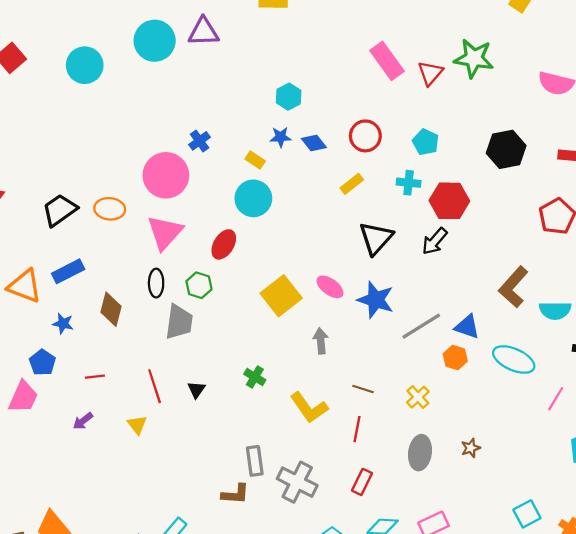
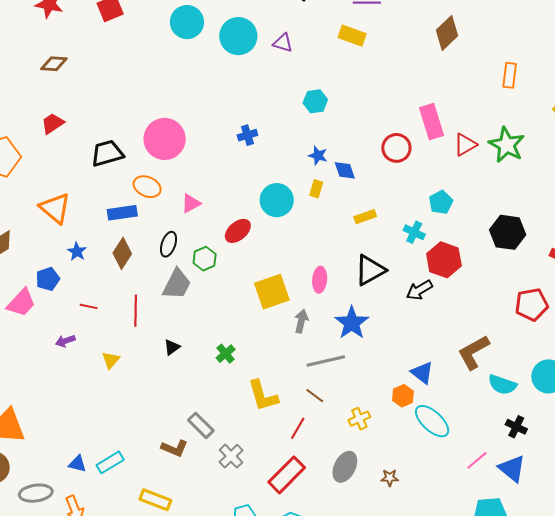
purple triangle: (204, 32) -> (283, 43), size x0.7
cyan circle: (85, 65) -> (187, 22), moved
cyan hexagon: (289, 97) -> (315, 101), moved
red circle: (365, 136) -> (396, 148), moved
yellow rectangle: (255, 160) -> (316, 189), moved, turned 54
pink circle: (166, 175) -> (165, 139), moved
orange ellipse: (110, 209) -> (147, 187), moved
pink triangle: (165, 233) -> (191, 203), size x0.6
blue rectangle: (68, 271) -> (122, 213), moved
pink ellipse: (330, 287) -> (320, 280), moved, turned 40
gray line: (421, 326) -> (326, 361), moved
gray arrow: (321, 341) -> (301, 321), moved
cyan ellipse: (514, 359) -> (432, 421), moved
red line: (155, 386) -> (136, 311), moved
gray rectangle: (255, 461) -> (201, 425), turned -56
gray cross: (297, 482) -> (231, 456), size x0.7
red rectangle: (362, 482) -> (287, 475), size x1.6

